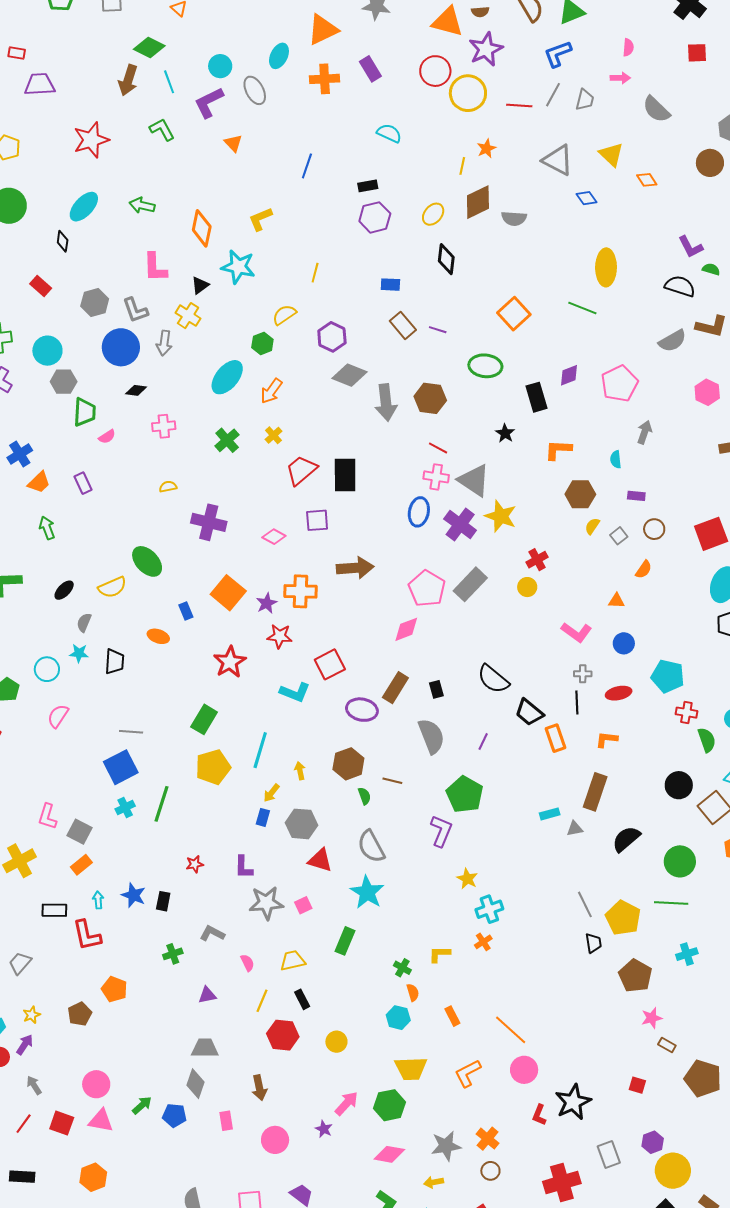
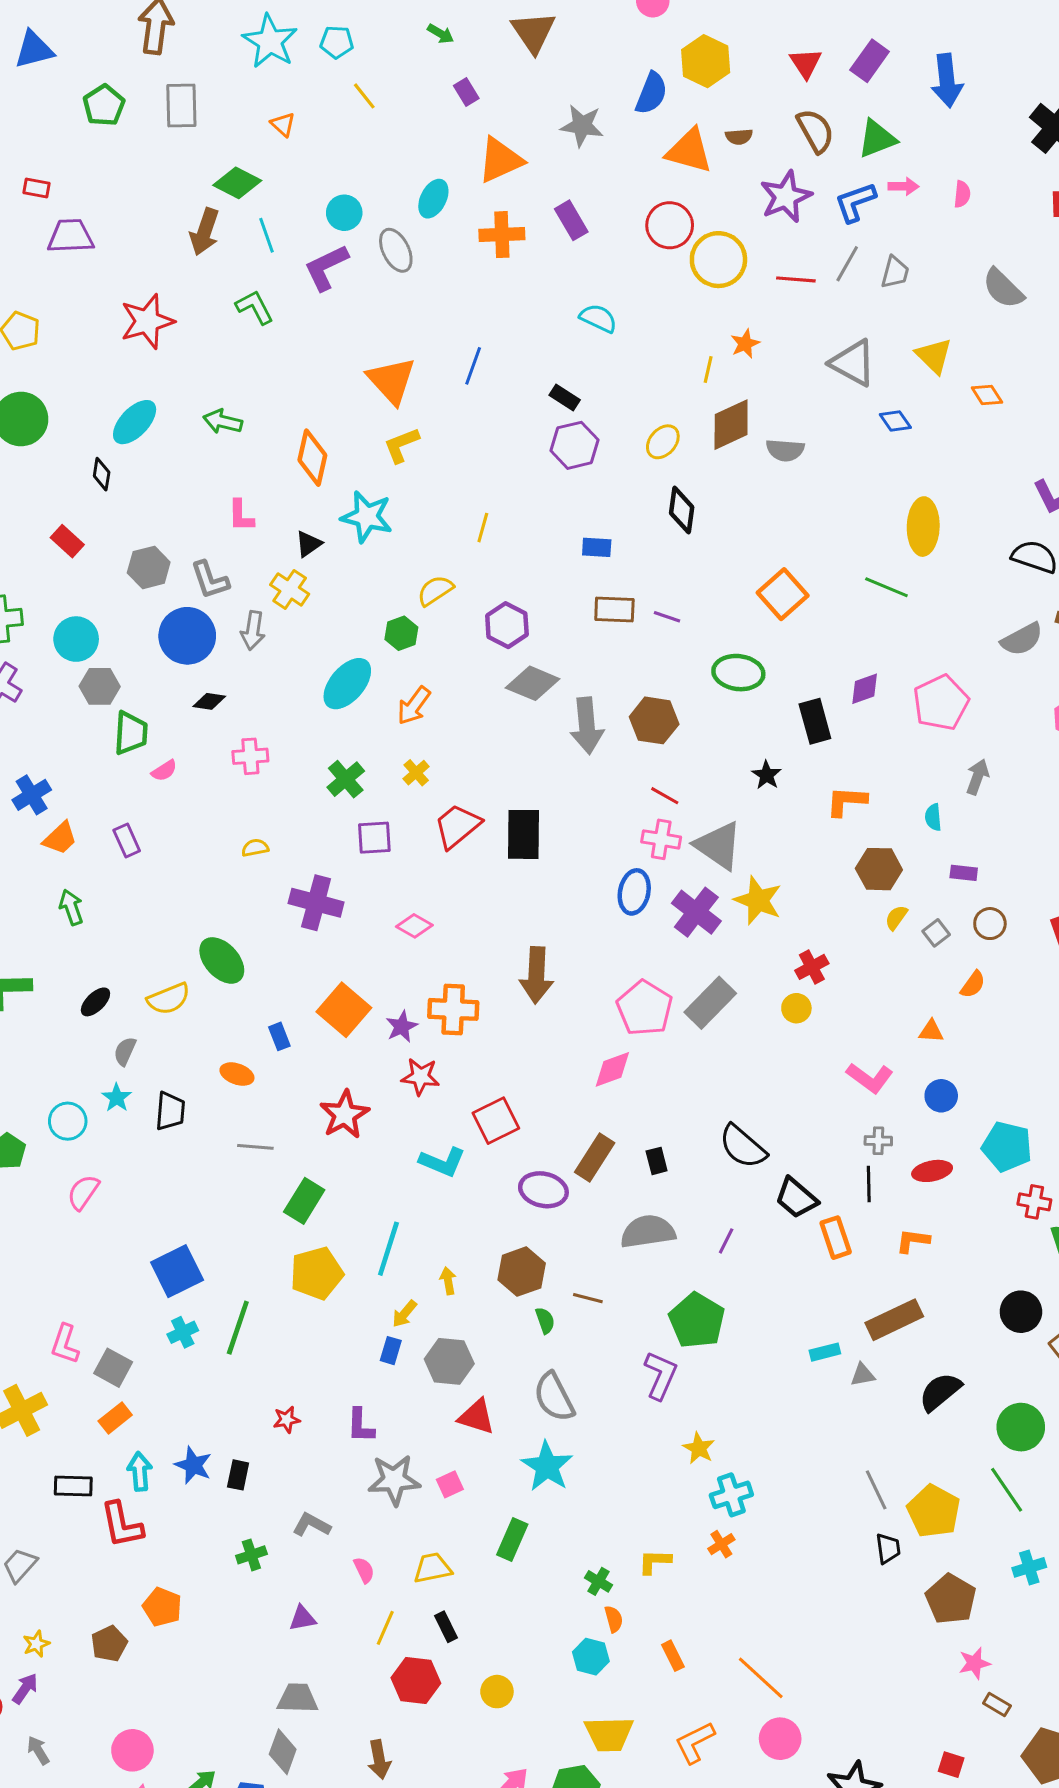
purple star: (486, 49) -> (786, 197), moved
pink arrow: (620, 78) -> (904, 186), moved
orange triangle: (233, 143) -> (391, 380), moved, size x1.8
black rectangle: (368, 186) -> (565, 397), turned 42
pink L-shape: (155, 267) -> (241, 516), size x0.7
brown rectangle: (403, 325) -> (614, 609), turned -48
purple square: (317, 520) -> (374, 838), moved
brown arrow: (355, 568) -> (536, 975), turned 96
cyan star: (79, 653) -> (117, 1098), turned 30
gray line: (131, 732) -> (255, 1147), moved
gray semicircle: (431, 736) -> (648, 1232), turned -78
brown rectangle: (595, 792) -> (894, 1320), turned 45
cyan arrow: (98, 900) -> (140, 1472), size x1.4
green line: (671, 903) -> (1007, 1490), turned 52

